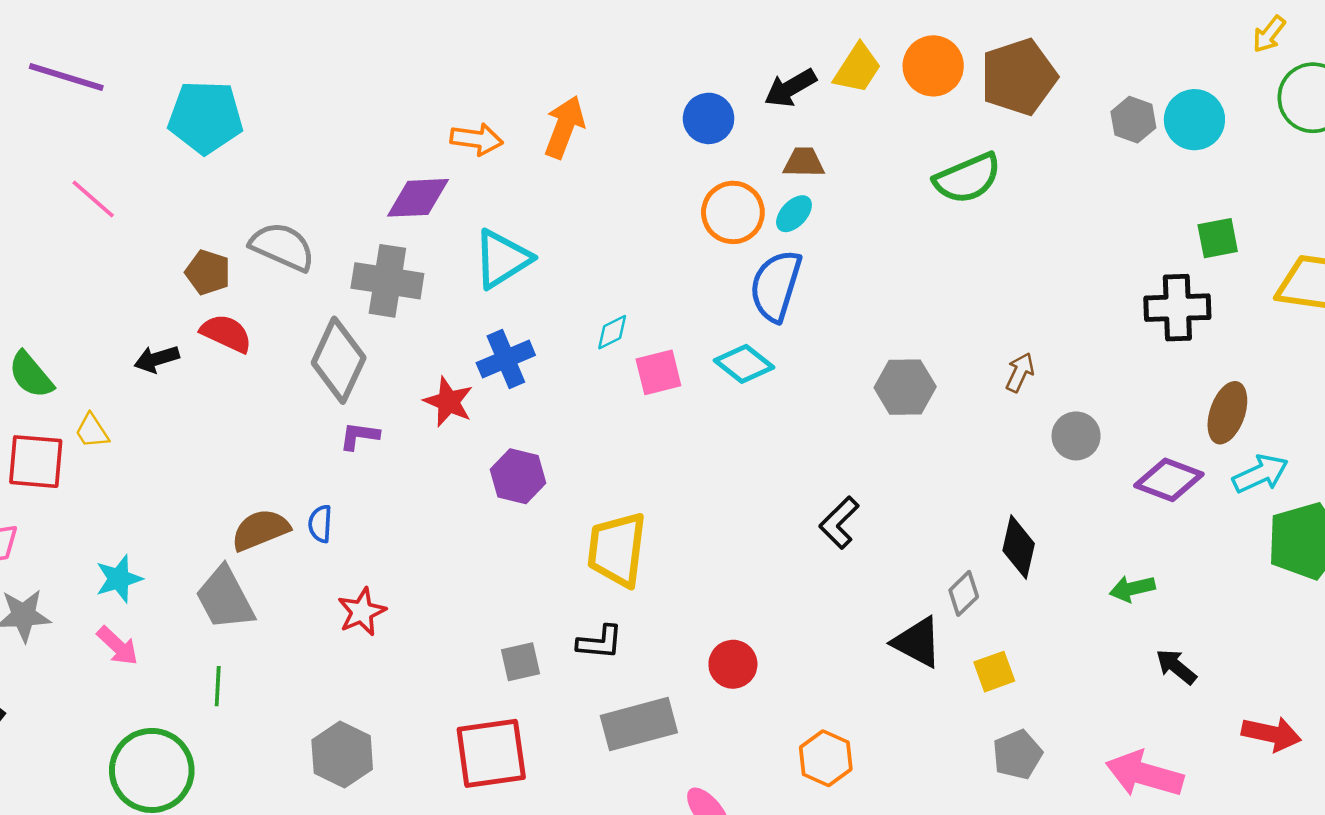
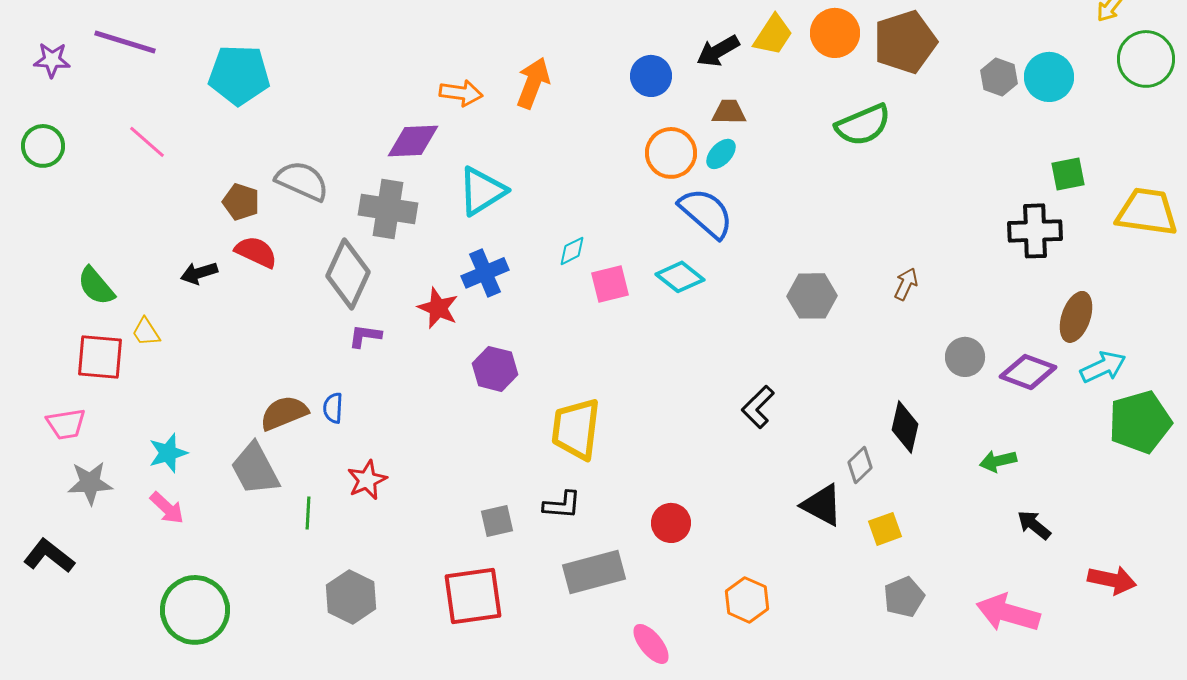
blue semicircle: (776, 286) -> (706, 213), turned 114
gray circle: (1076, 436) -> (965, 357), moved
green line: (218, 686) -> (308, 513), moved

